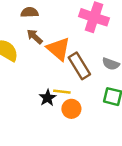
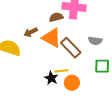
brown semicircle: (29, 12) -> (56, 17), moved
brown arrow: (35, 37) -> (31, 32), turned -56

